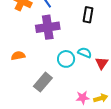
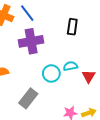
cyan semicircle: (85, 53) -> (70, 66), turned -32

